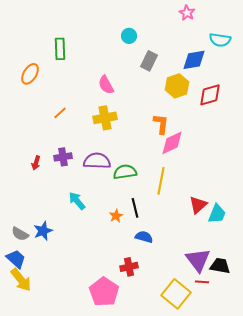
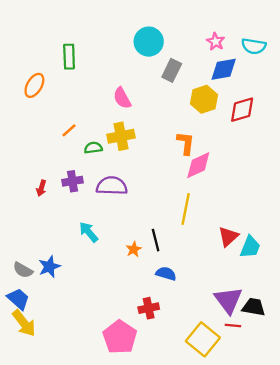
pink star: (187, 13) -> (216, 42), moved
cyan circle: (129, 36) -> (149, 42), size x1.6
green semicircle: (125, 172) -> (93, 148), moved, size x0.7

